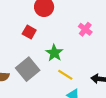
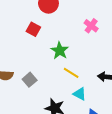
gray square: (28, 69) -> (30, 80), moved, size x0.6

